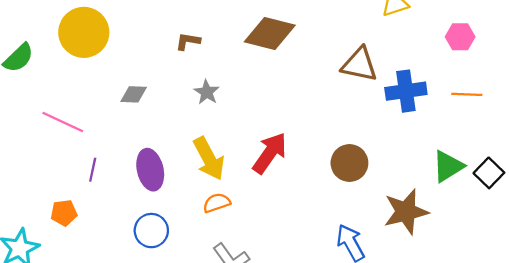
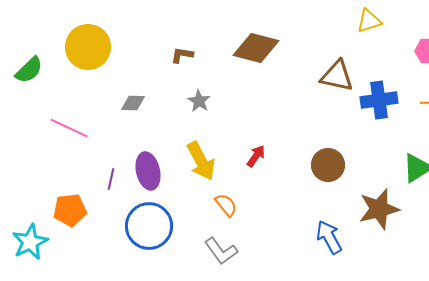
red arrow: (270, 153) -> (256, 156), size x0.6
purple line: (93, 170) -> (111, 179), moved
orange semicircle: (217, 203) -> (226, 205), moved, turned 70
orange pentagon: (64, 213) -> (70, 210), size x1.4
blue circle: (151, 231) -> (149, 226), size x1.5

